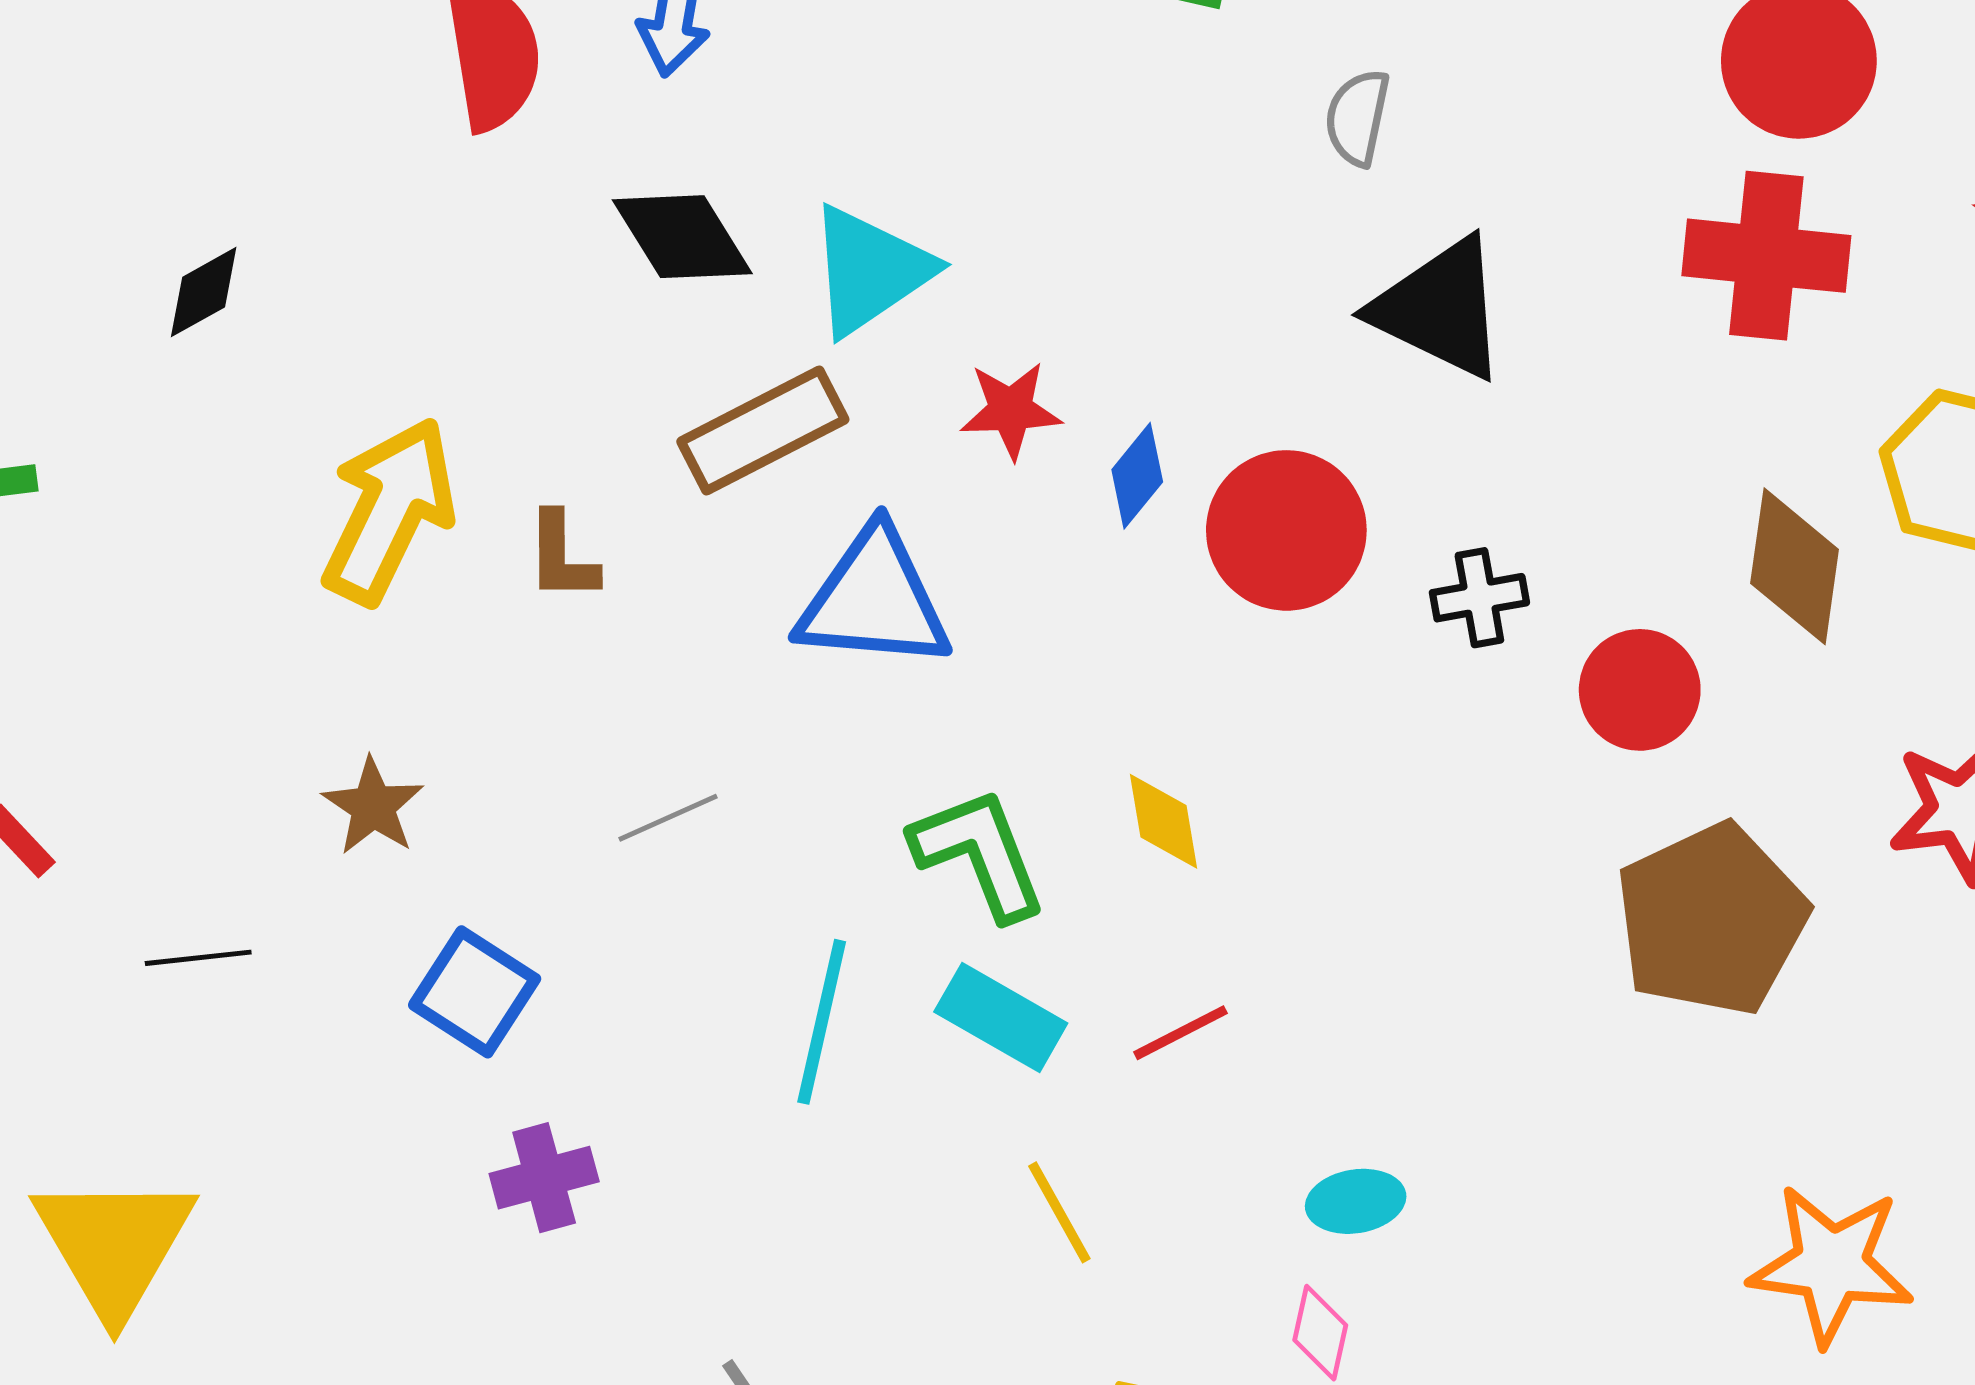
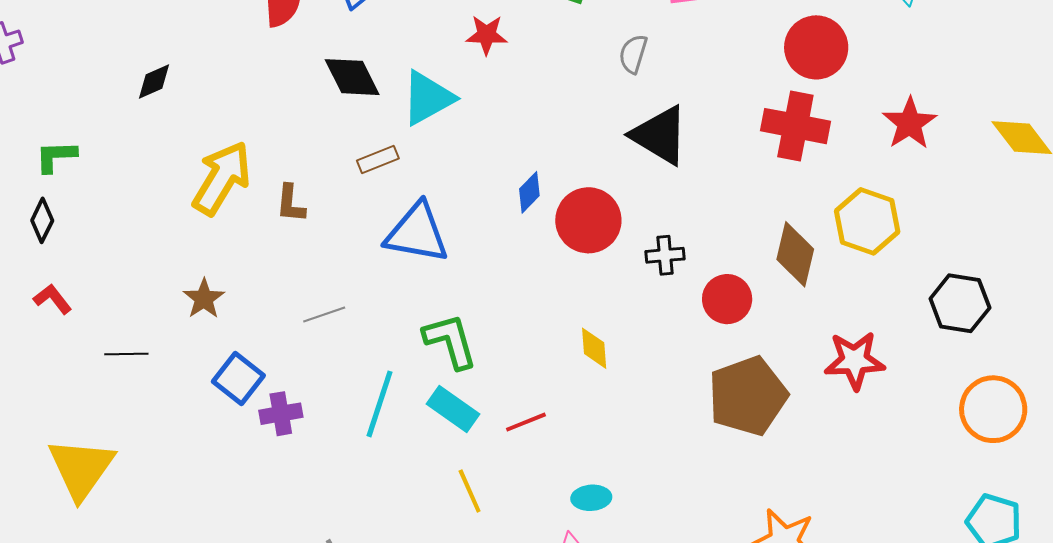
red star: (1011, 410) -> (487, 35), moved
brown rectangle: (763, 431) -> (378, 160), size x0.6
yellow diamond: (1164, 821) -> (594, 348), moved
purple cross: (544, 1178) -> (281, 414), moved

